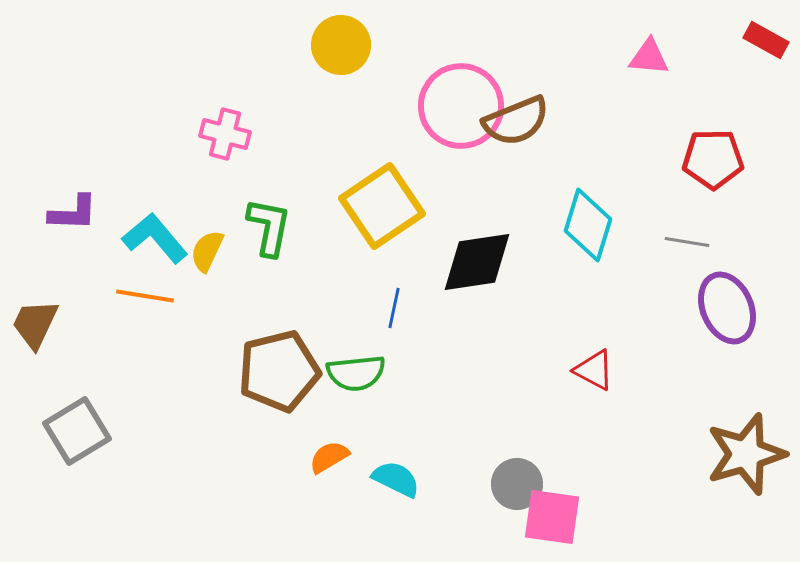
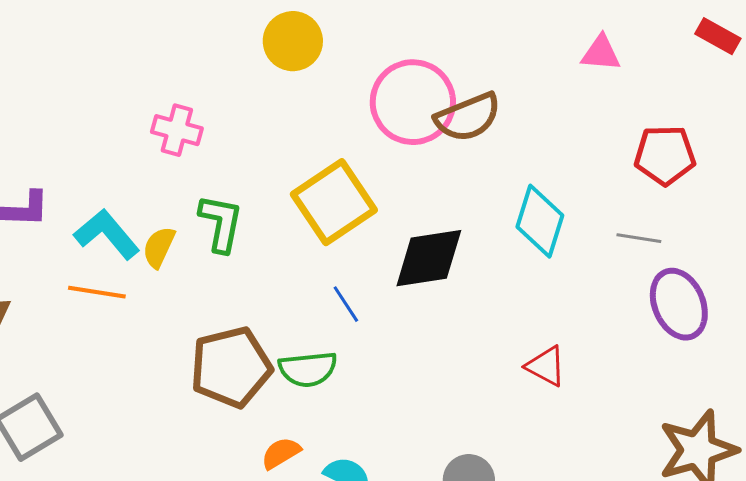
blue line: (394, 308) -> (346, 304), turned -45

